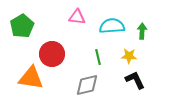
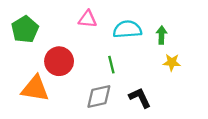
yellow star: (129, 56) -> (172, 62), moved
black L-shape: (135, 80) -> (140, 98), moved

